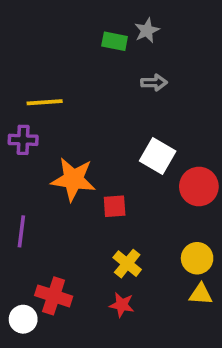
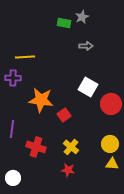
red square: (115, 206) -> (64, 115), turned -32
red cross: (54, 296) -> (36, 147), moved

